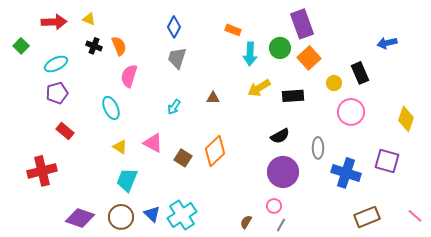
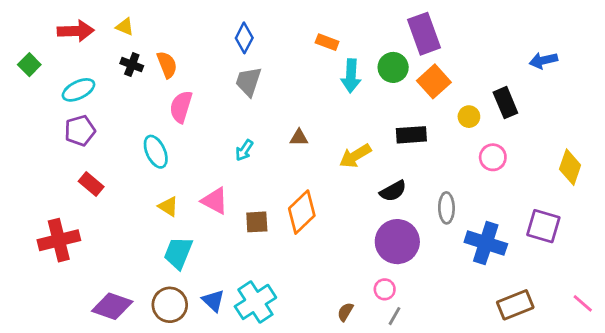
yellow arrow: (259, 88) -> (355, 156), moved
pink circle: (351, 112) -> (493, 157), size x0.7
brown square: (183, 158) -> (257, 222), turned -36

